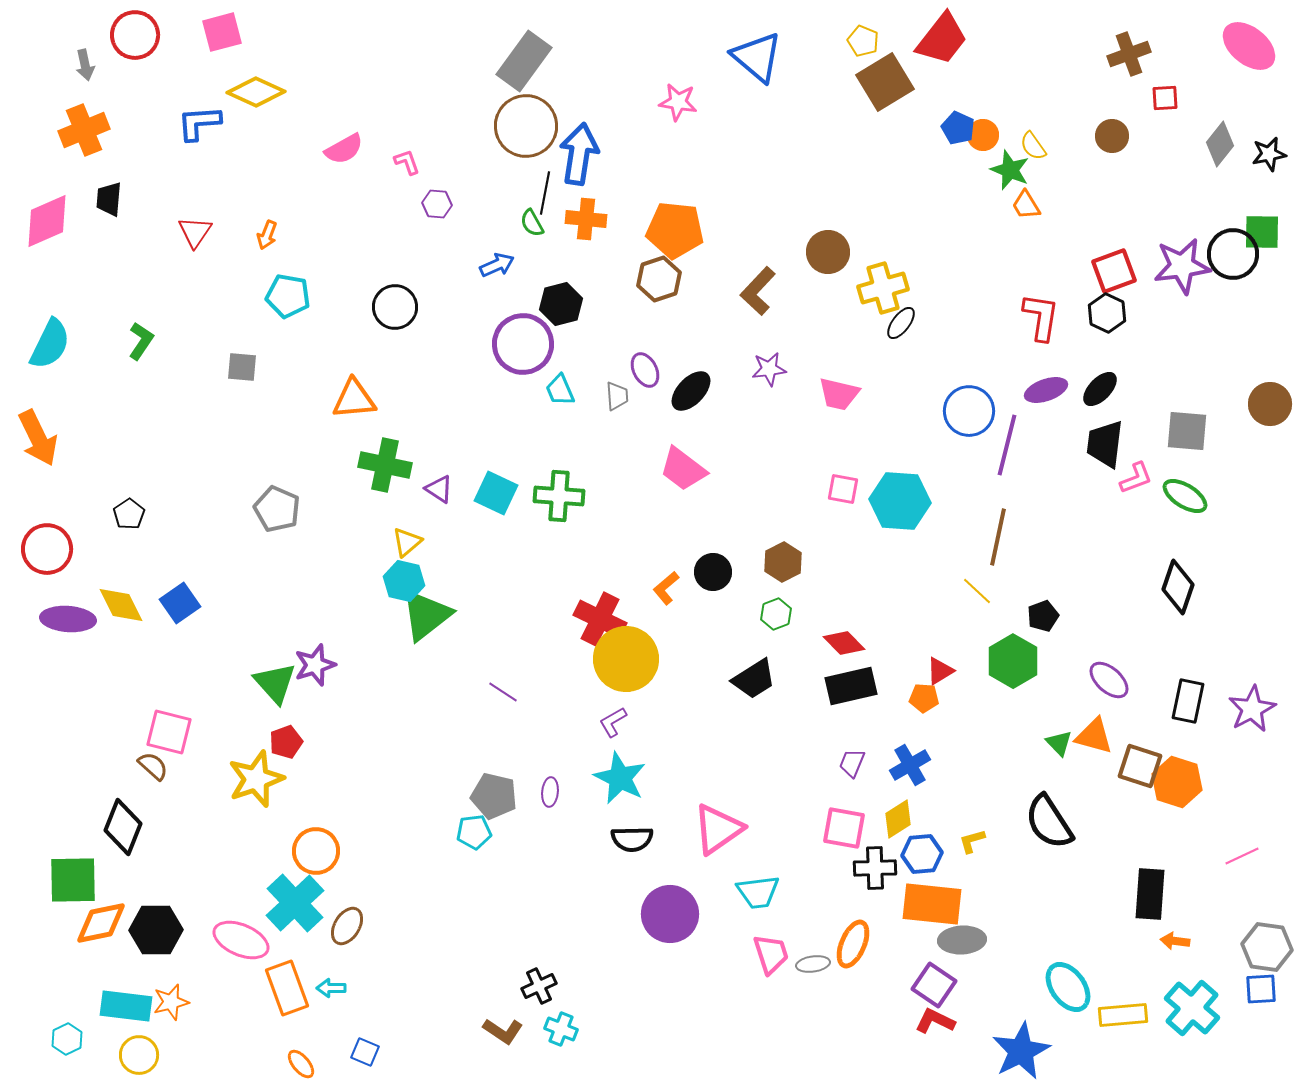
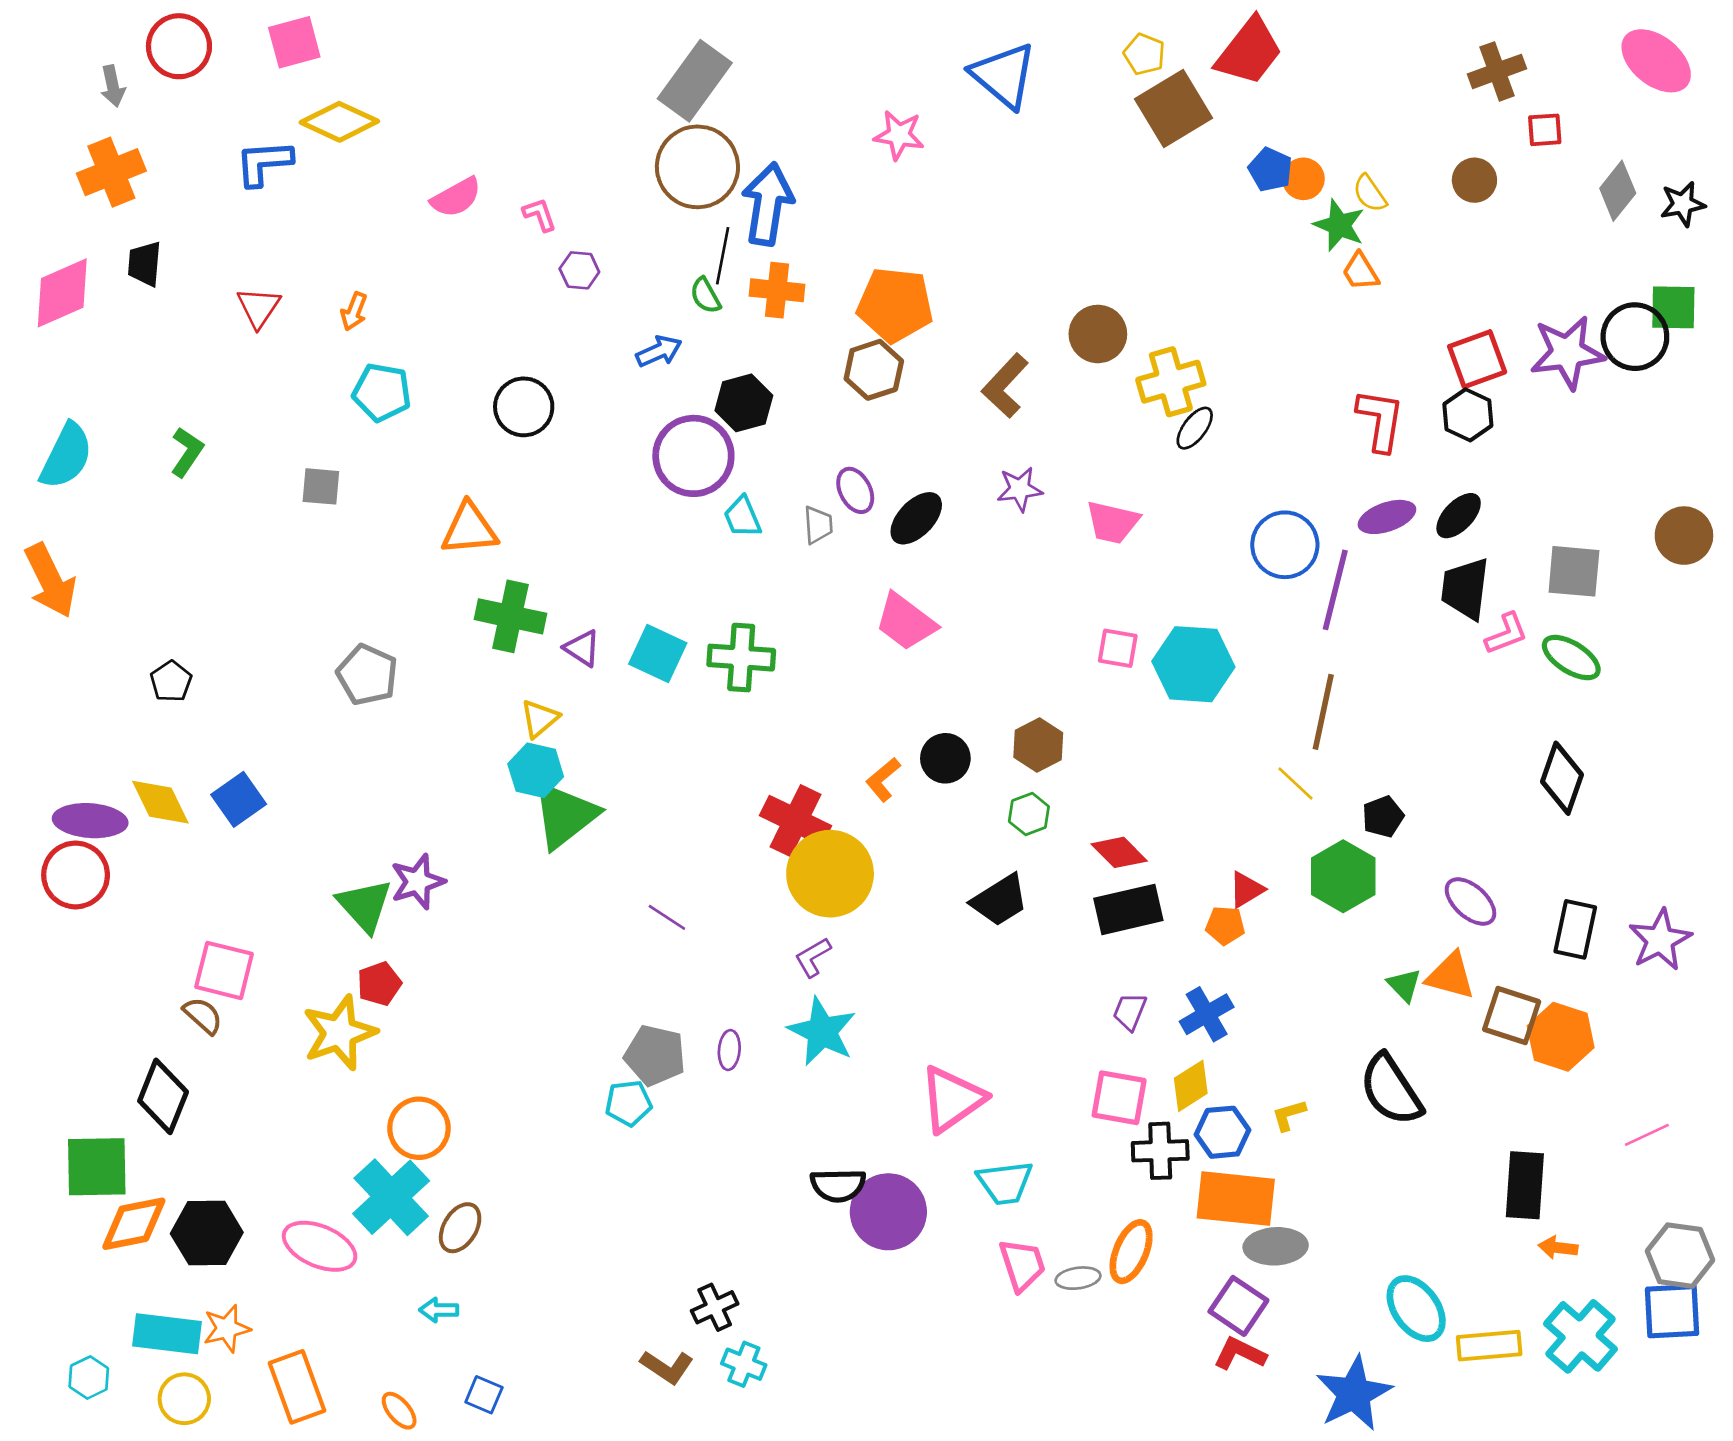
red circle: (47, 549) -> (76, 875), moved
black semicircle: (632, 839) -> (838, 1185), moved
orange rectangle: (287, 988) -> (297, 1387), moved
blue square: (1261, 989) -> (1672, 1311), size x1.4

